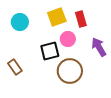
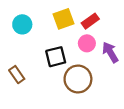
red rectangle: (81, 19) -> (90, 21), turned 70
pink circle: (68, 39) -> (87, 43), moved

